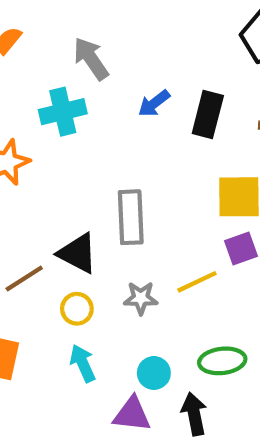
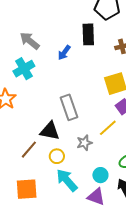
black rectangle: (208, 115) -> (88, 34), moved
cyan arrow: (83, 363) -> (67, 180), size x1.4
purple triangle: (132, 414) -> (96, 197), turned 30

